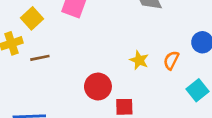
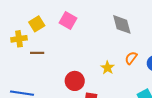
orange semicircle: (171, 60) -> (131, 58), moved

